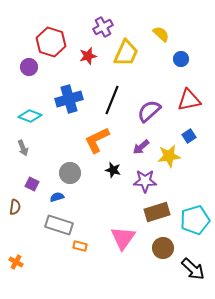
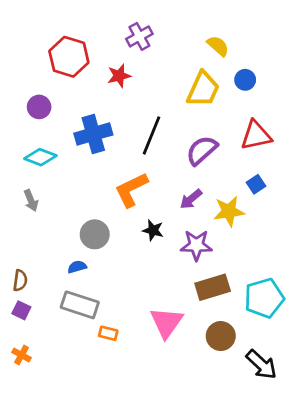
yellow trapezoid: (126, 53) -> (203, 89), moved
purple circle: (29, 67) -> (39, 107), moved
purple square: (32, 184) -> (21, 310), moved

